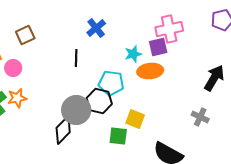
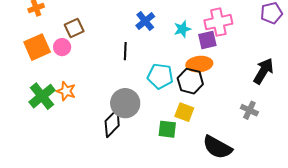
cyan star: (133, 54) -> (182, 29), moved
pink circle: (13, 68) -> (62, 47), moved
orange star: (17, 98) -> (66, 91), turned 30
black hexagon: (99, 101) -> (190, 81), moved

